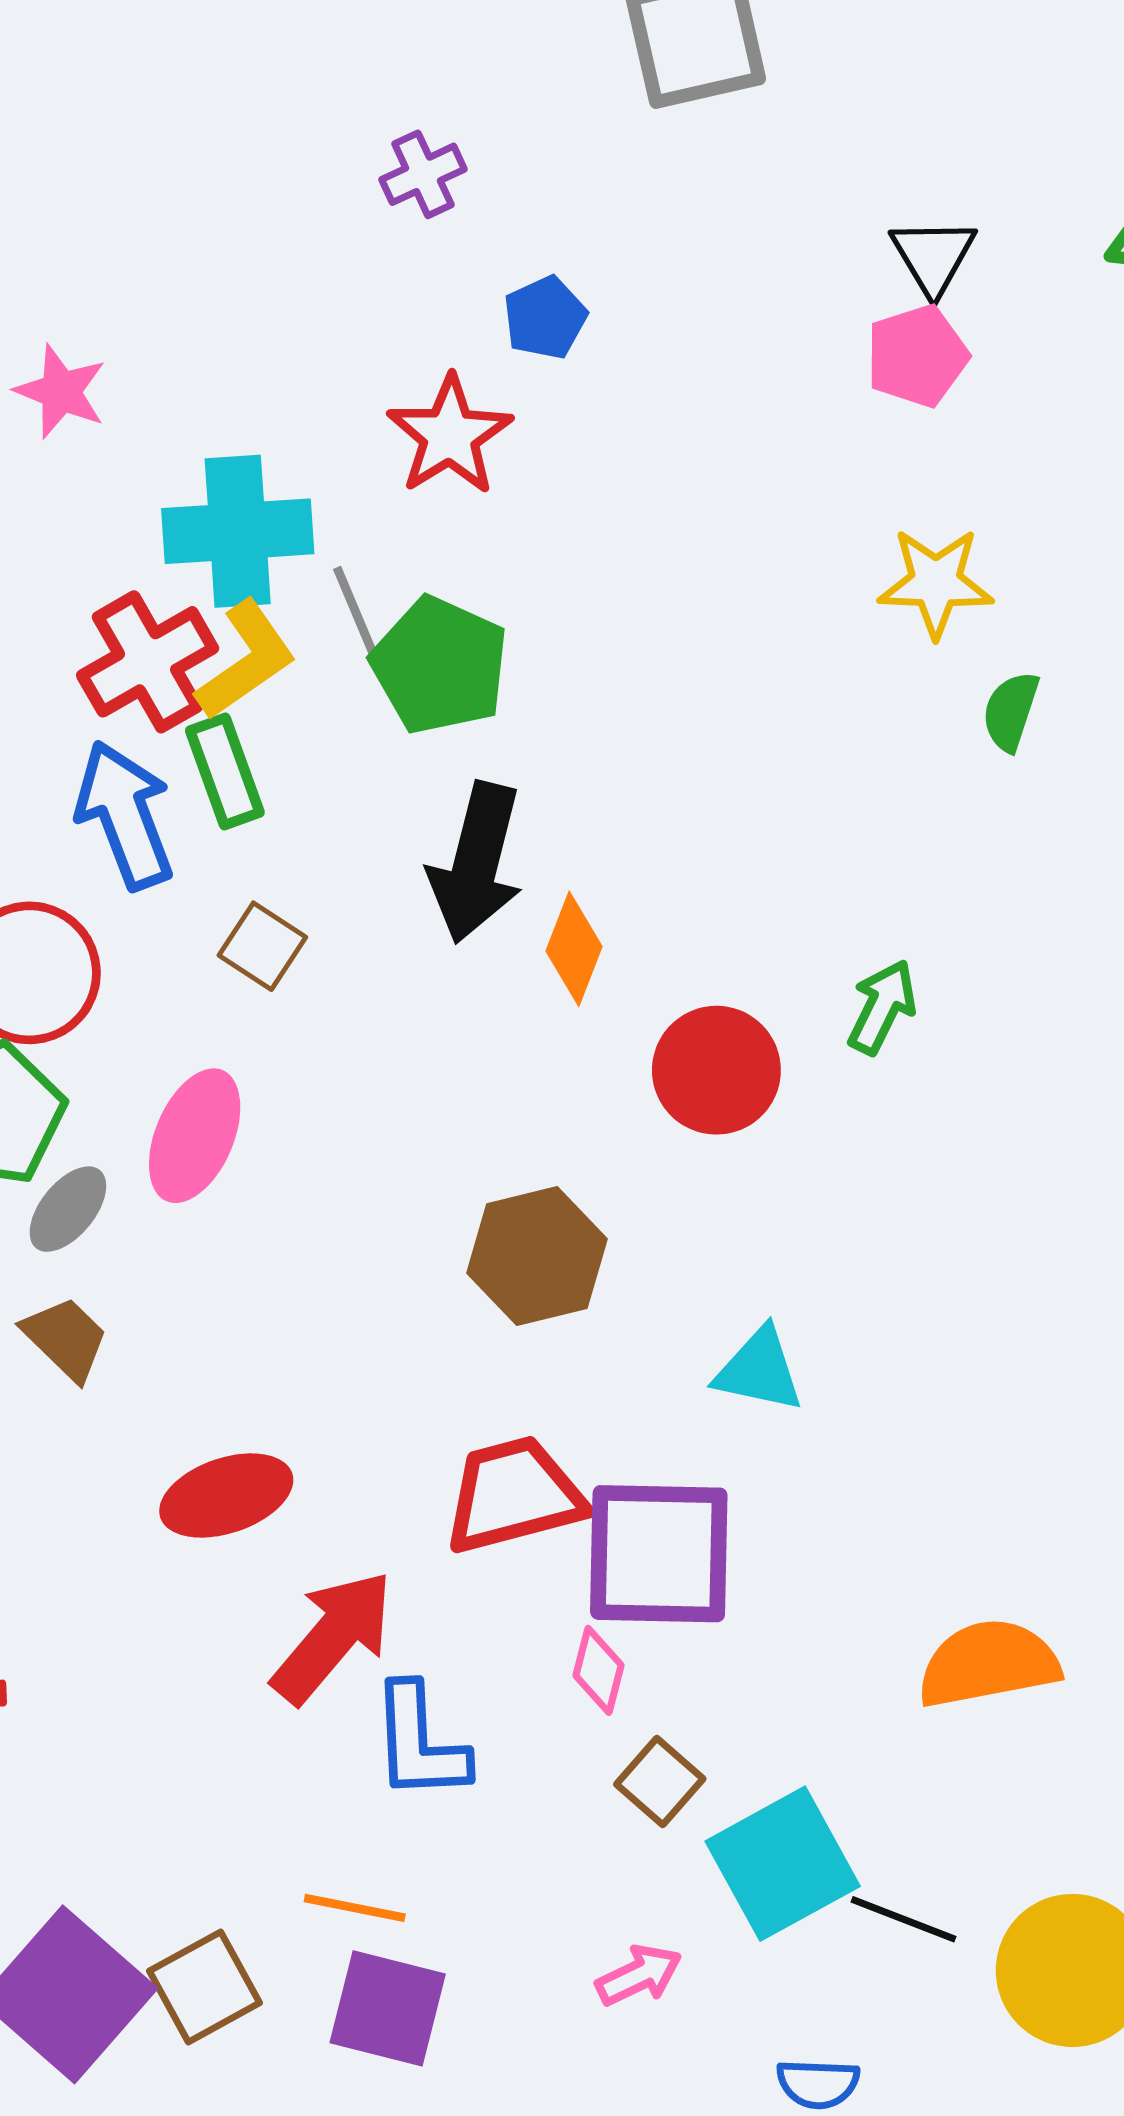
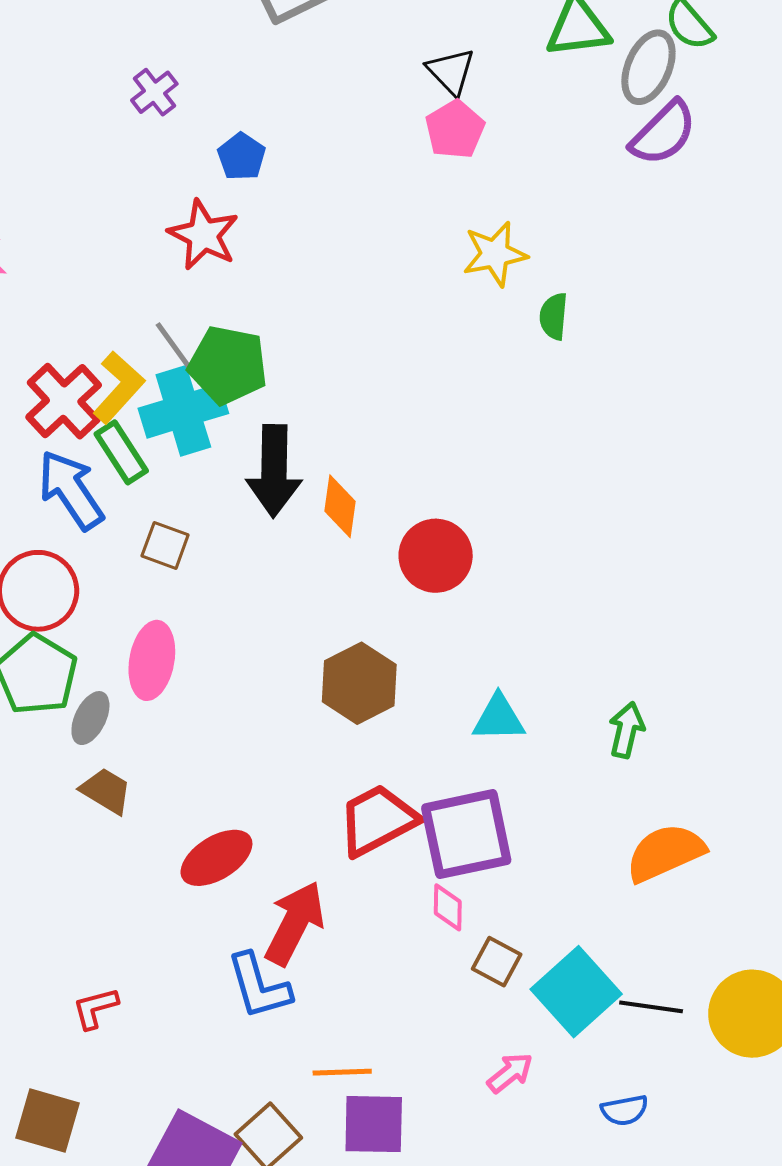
cyan cross: (238, 531) -> (183, 411), moved
green arrow: (882, 1007) -> (626, 730), moved
blue L-shape: (419, 1742) -> (259, 986), moved

